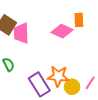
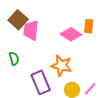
orange star: (58, 76) -> (61, 66), moved

